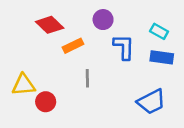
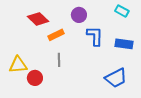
cyan rectangle: (159, 31) -> (122, 11), moved
gray line: (87, 78) -> (59, 60), moved

